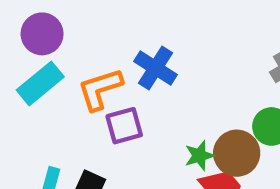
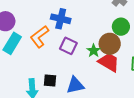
purple square: (124, 126) -> (68, 46), moved, turned -30

